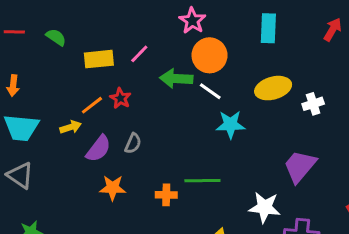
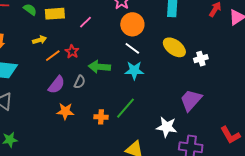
yellow rectangle: (99, 59) -> (55, 14), moved
green arrow: (176, 79) -> (99, 67), moved
yellow ellipse: (273, 88) -> (174, 47), turned 50
cyan star: (230, 125) -> (134, 70), moved
yellow arrow: (71, 127) -> (40, 40), moved
green line: (202, 181) -> (125, 108), turned -50

